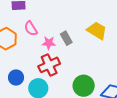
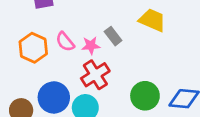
pink semicircle: (31, 28) -> (65, 42), moved
blue circle: (16, 77) -> (54, 97), size x1.5

